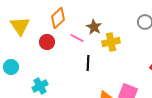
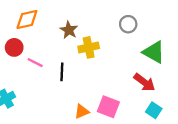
orange diamond: (58, 18) -> (27, 20), turned 30
pink line: (77, 38) -> (35, 63), moved

